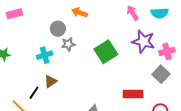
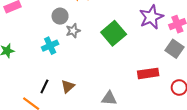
purple star: (143, 41) -> (151, 17), turned -30
brown triangle: (51, 81) -> (68, 86), moved

